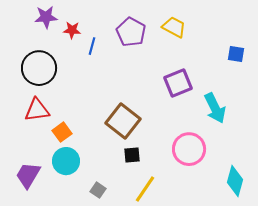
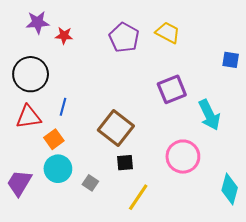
blue line: (92, 46) -> (63, 107), moved
gray square: (98, 190) -> (90, 183), moved

